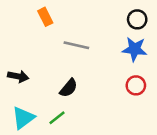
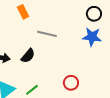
red circle: (136, 85) -> (71, 83), moved
black semicircle: (69, 88) -> (28, 56), moved

